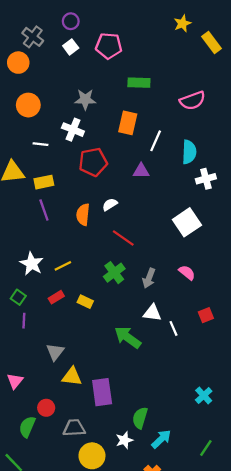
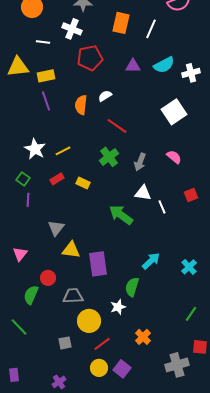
white line: (156, 141) -> (151, 29), moved
cyan semicircle: (189, 152) -> (164, 65), moved, turned 60
cyan arrow: (161, 439) -> (151, 261), moved

